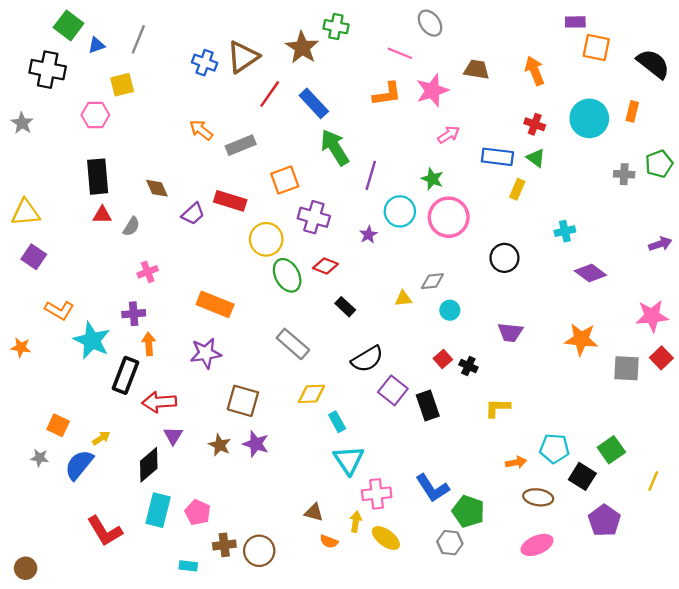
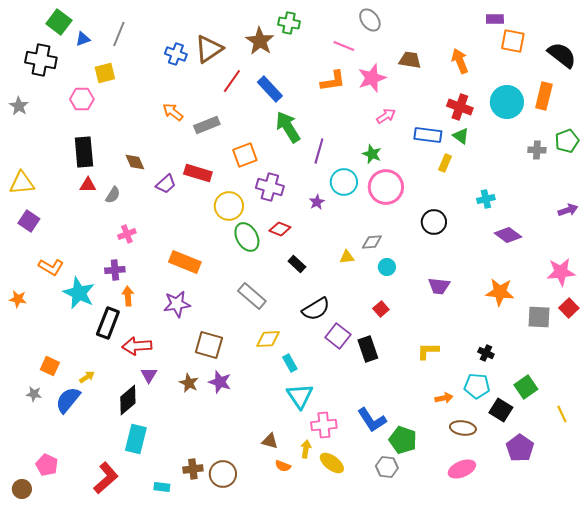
orange rectangle: (632, 111) -> (544, 96), size x1.5
red cross: (535, 124) -> (460, 107), size x1.4
black cross: (468, 366) -> (486, 353), moved
yellow line: (653, 481) -> (562, 414), turned -48
pink pentagon: (198, 512) -> (47, 465), moved
red L-shape: (105, 531) -> (106, 478), moved, turned -100

